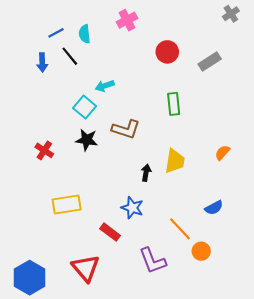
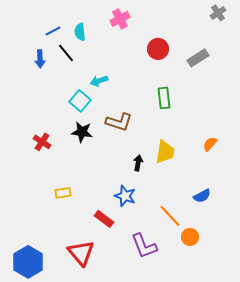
yellow rectangle: (67, 205) -> (63, 193), size x0.6

